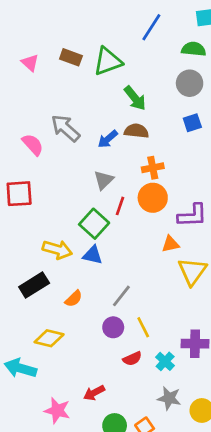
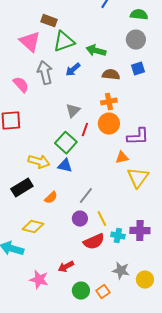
green triangle: (108, 61) -> (64, 42), moved
pink triangle: (30, 63) -> (30, 42), moved, size x1.6
green arrow: (135, 98) -> (96, 51), turned 144
gray arrow: (65, 128) -> (45, 73), turned 35
brown semicircle: (136, 131) -> (111, 75), moved
blue arrow: (108, 139) -> (73, 70), moved
red semicircle: (132, 359) -> (94, 242), size x1.5
cyan cross: (165, 361) -> (118, 236), moved, turned -32

